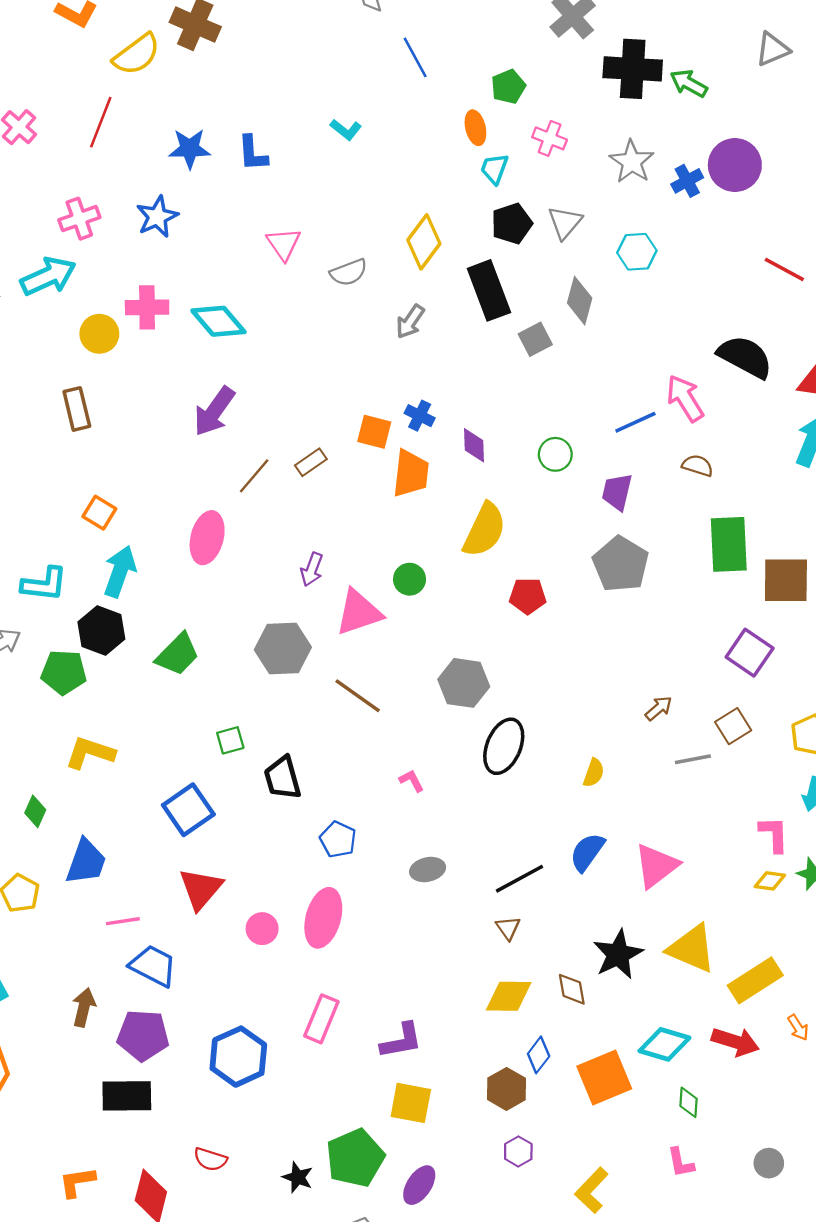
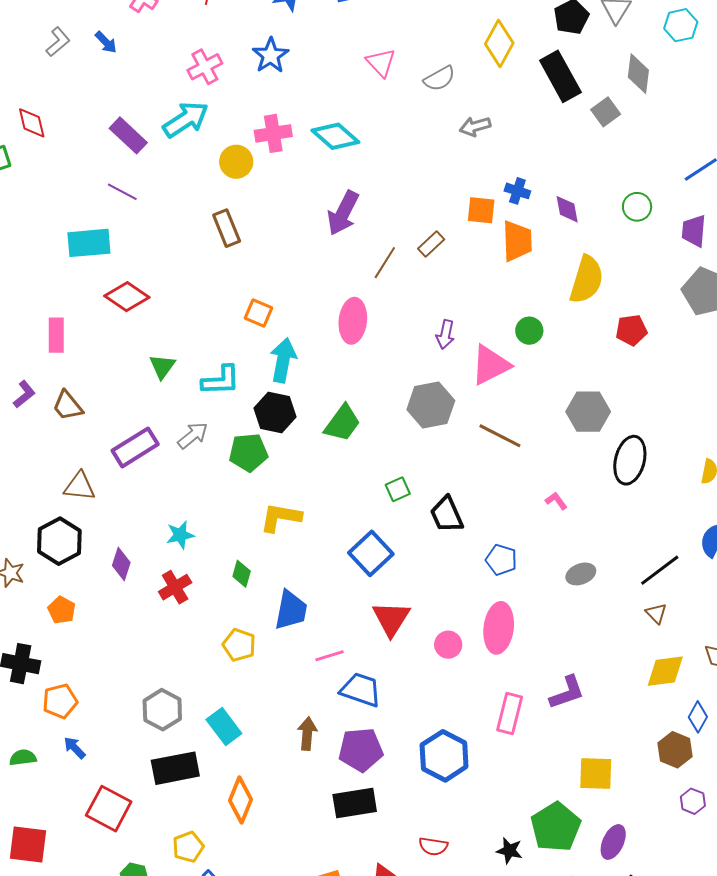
gray arrow: (410, 322) -> (475, 126), moved, turned 48
purple L-shape: (401, 1041) -> (567, 693), moved

